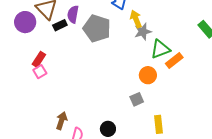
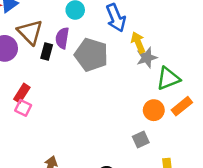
black rectangle: (60, 25) -> (47, 51), turned -48
orange rectangle: (174, 60) -> (182, 106), moved
pink square: (40, 72) -> (23, 108), turned -32

